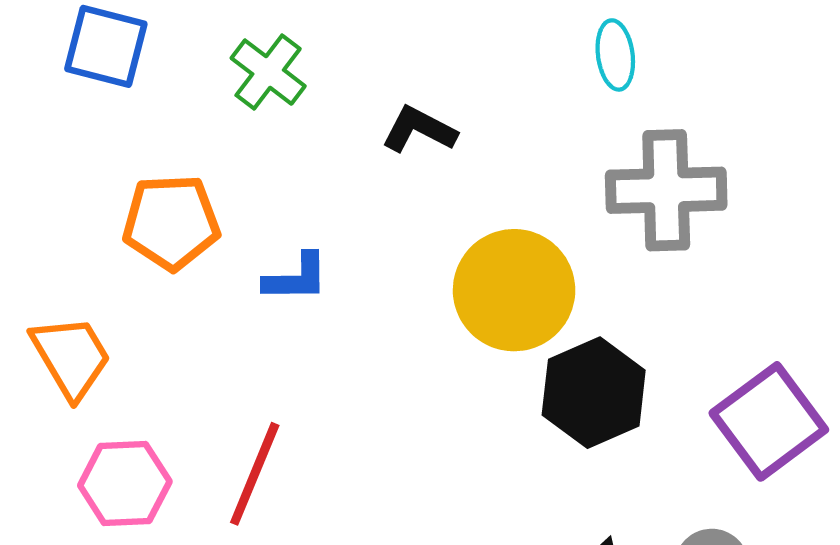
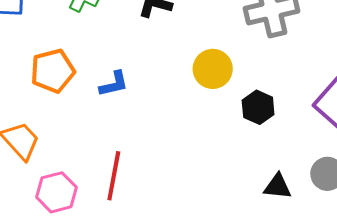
yellow circle: (514, 290) -> (213, 69), size x0.7
black hexagon: (594, 393) -> (258, 107), size x0.7

